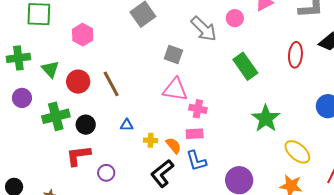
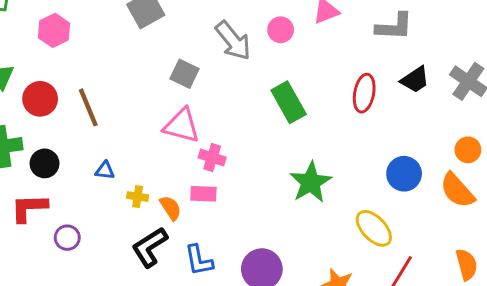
yellow ellipse: (297, 152) -> (374, 228), moved
blue L-shape: (196, 161) -> (199, 260), moved

